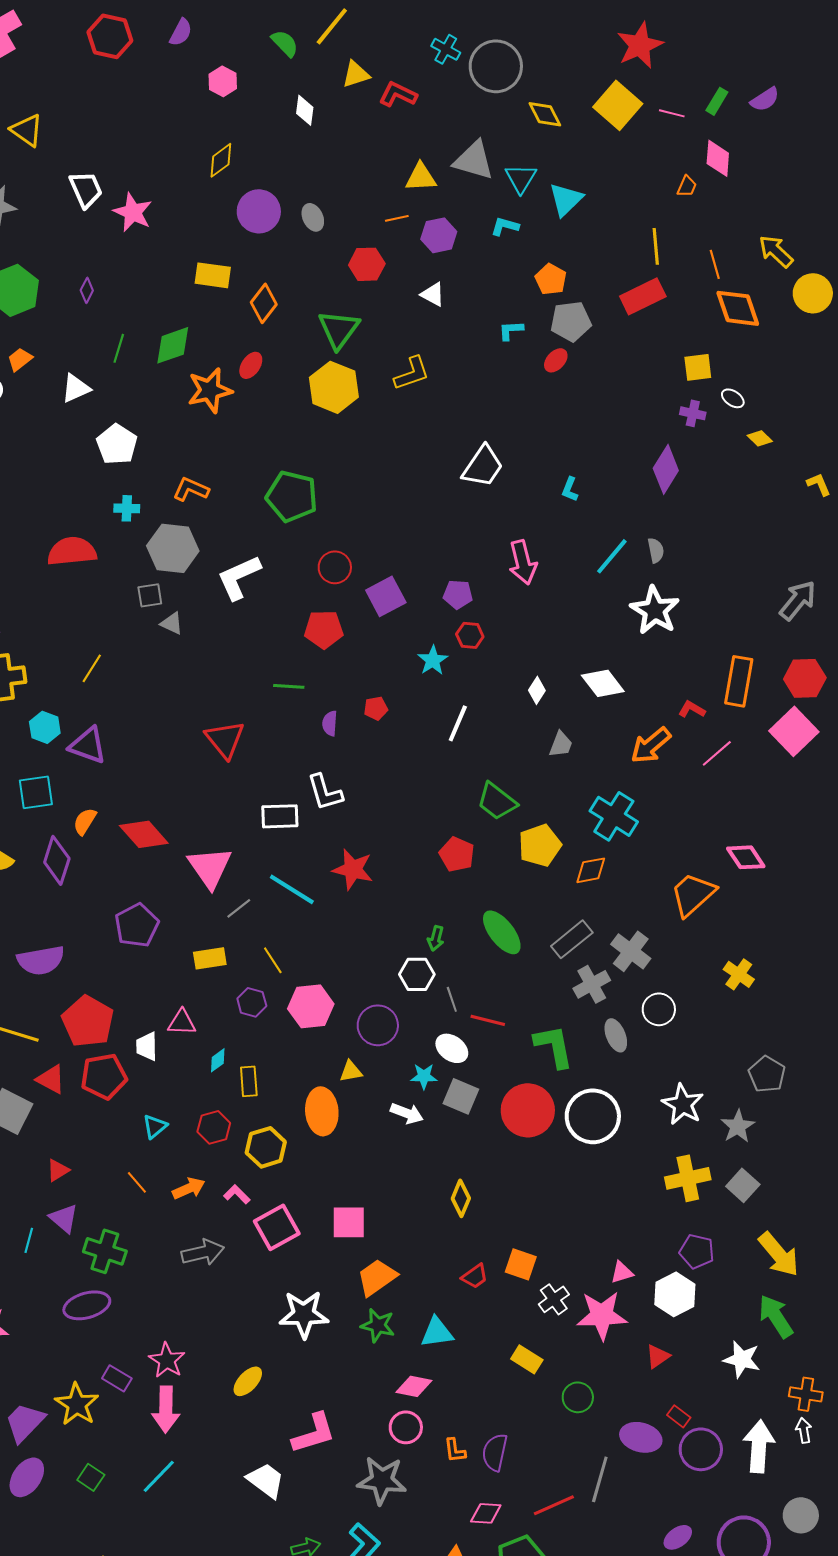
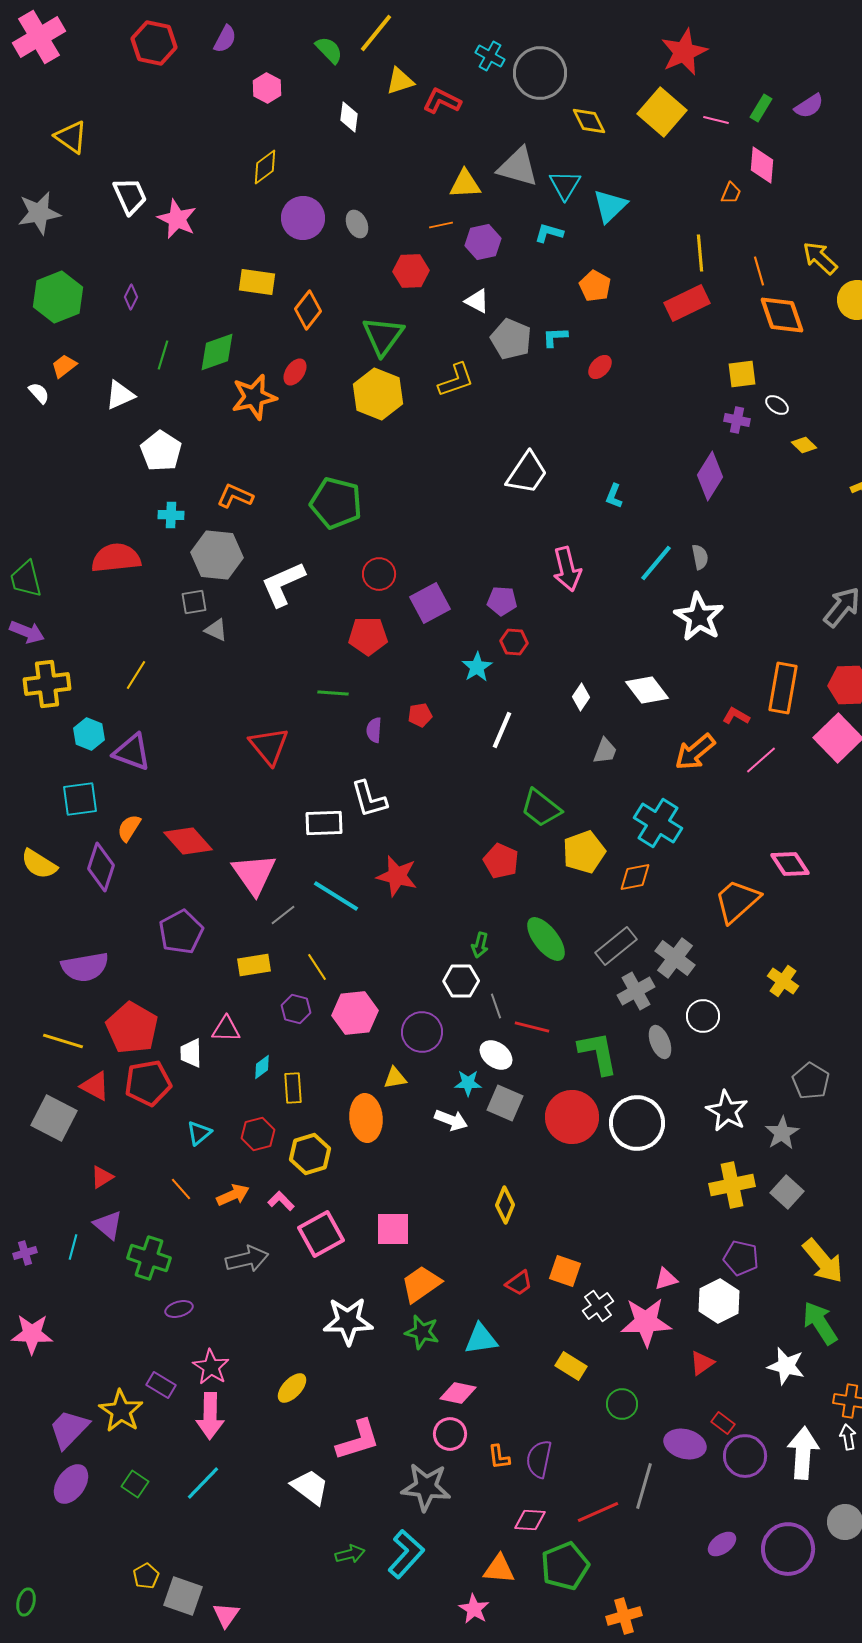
gray pentagon: (571, 321) -> (511, 339), moved, turned 30
purple ellipse: (87, 1305) -> (179, 1309), moved, size x0.6

